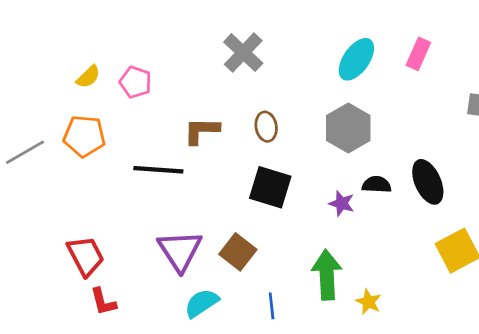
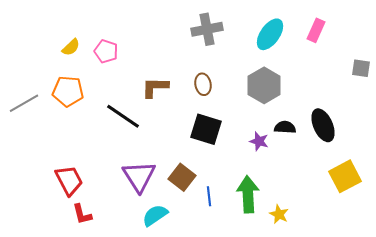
gray cross: (243, 53) -> (207, 29), moved, turned 36
black line: (158, 170) -> (123, 116), turned 30
blue line: (272, 306) -> (209, 196), moved

